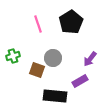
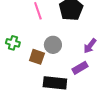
green cross: (13, 56) -> (13, 43), turned 32

